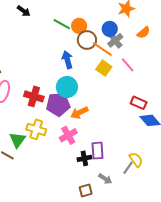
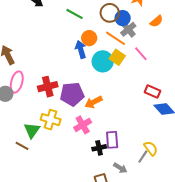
orange circle: (79, 26) -> (89, 38), moved
brown circle: (87, 40) -> (110, 13), moved
cyan circle: (67, 87) -> (103, 61), moved
red cross: (34, 96) -> (48, 87), turned -30

